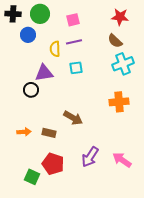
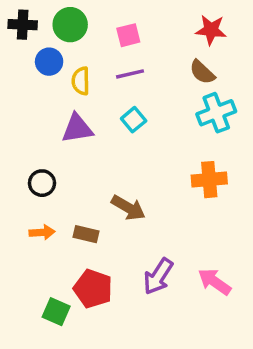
yellow semicircle: (55, 49) -> (81, 81), moved
cyan square: (76, 68) -> (134, 120), turned -32
black circle: (31, 90) -> (42, 183), moved

